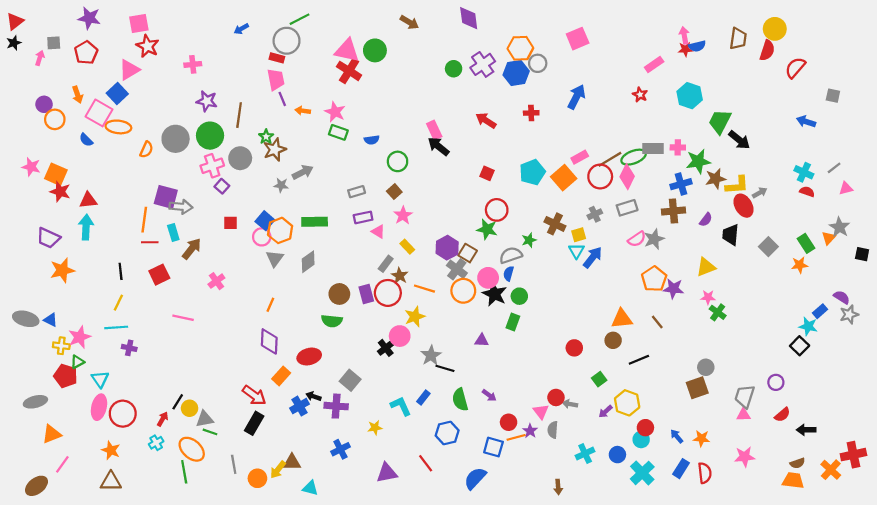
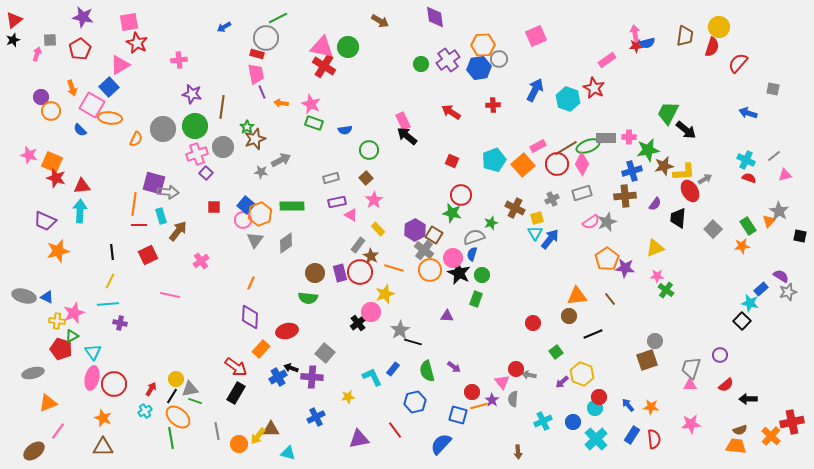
red star: (640, 95) -> (594, 88), size x1.5
cyan hexagon: (690, 96) -> (568, 99), moved
black line: (178, 402) -> (172, 396), moved

